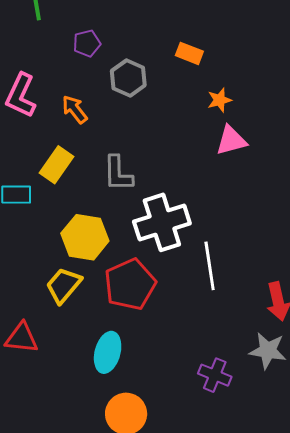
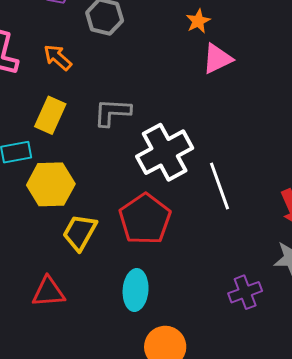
gray L-shape: (118, 173) -> (112, 112), turned 105
yellow hexagon: (85, 237) -> (51, 184), moved
purple cross: (215, 375) -> (245, 292), turned -32

